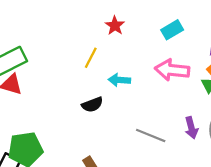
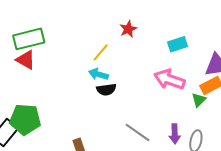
cyan arrow: (119, 80) -> (98, 74), moved
black semicircle: (92, 105) -> (106, 90), moved

